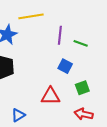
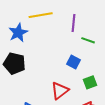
purple line: (60, 35) -> (73, 23), moved
red triangle: (50, 96) -> (60, 91), turned -36

